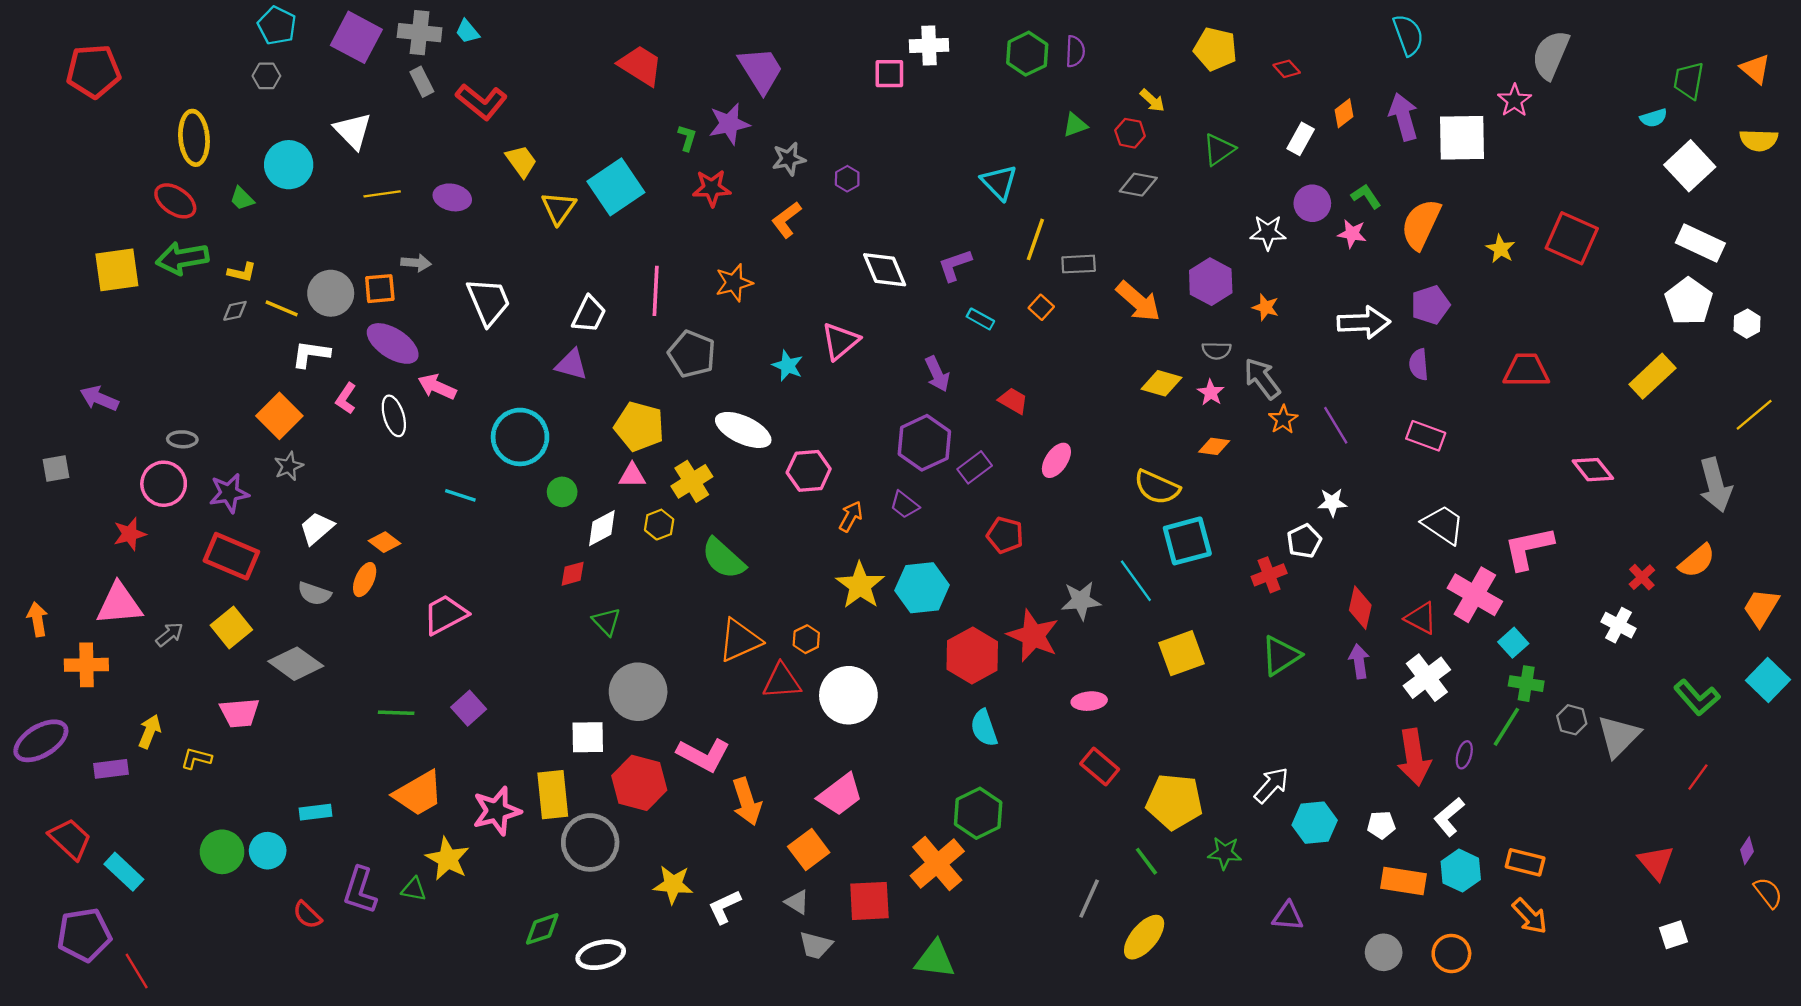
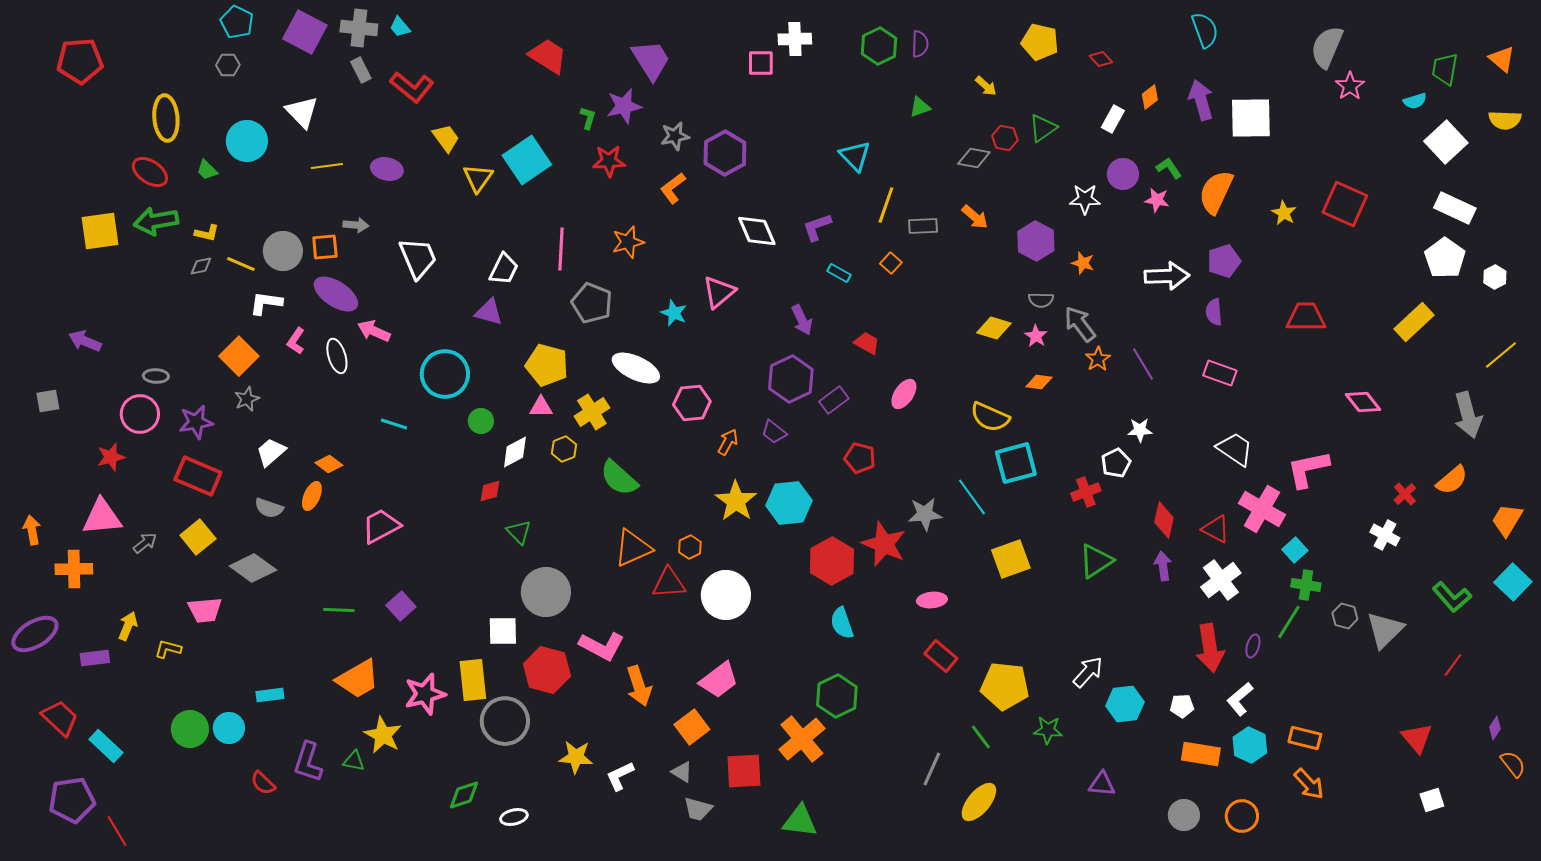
pink star: (1515, 100) -> (1350, 86), moved
red hexagon: (1130, 133) -> (1005, 138), moved
purple hexagon: (847, 179) -> (725, 153), size x2.0
orange arrow: (1138, 301) -> (975, 217), moved, size x0.7
white ellipse: (601, 955) -> (514, 817), size x0.7

